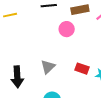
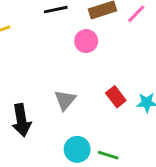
red rectangle: (82, 69) -> (116, 97), turned 40

